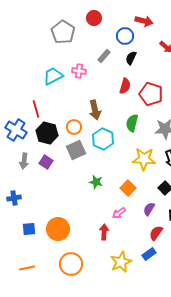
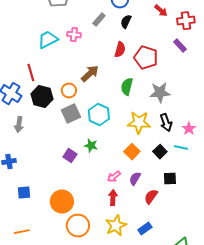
brown arrow: (95, 110) -> (90, 74), turned -120
cyan hexagon: (103, 139) -> (99, 115), moved
purple square: (46, 162) -> (70, 156), moved
orange square: (128, 188) -> (132, 152), moved
purple semicircle: (149, 209) -> (135, 179), moved
orange circle: (58, 229) -> (62, 202), moved
red arrow: (104, 232) -> (113, 198), moved
blue rectangle: (149, 254) -> (145, 229), moved
orange circle: (71, 264) -> (78, 226), moved

